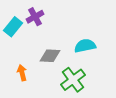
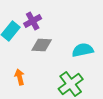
gray diamond: (50, 56) -> (42, 45), moved

